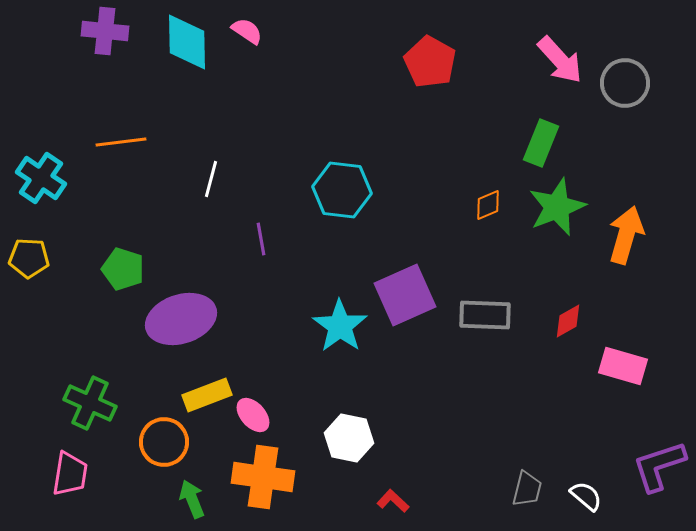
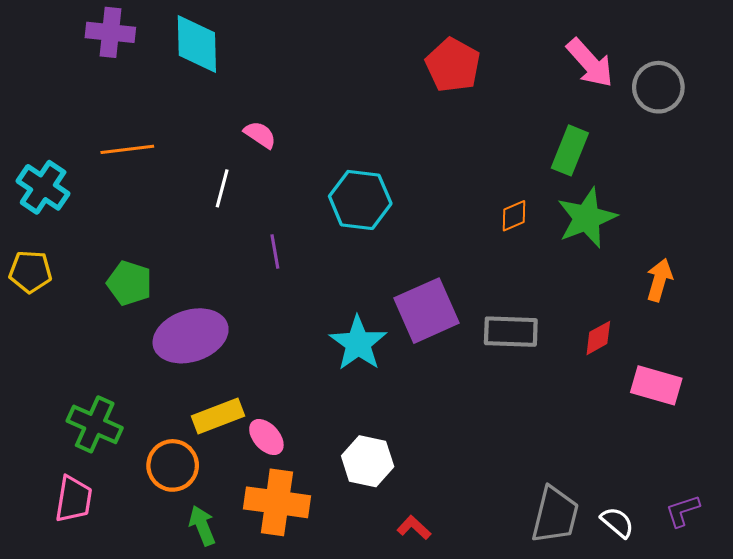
pink semicircle: (247, 31) -> (260, 135), moved
orange arrow: (626, 235) -> (659, 280), moved, size x0.7
purple L-shape: (659, 466) -> (683, 511), moved, size x0.6
gray trapezoid: (527, 489) -> (555, 515), size x1.5

